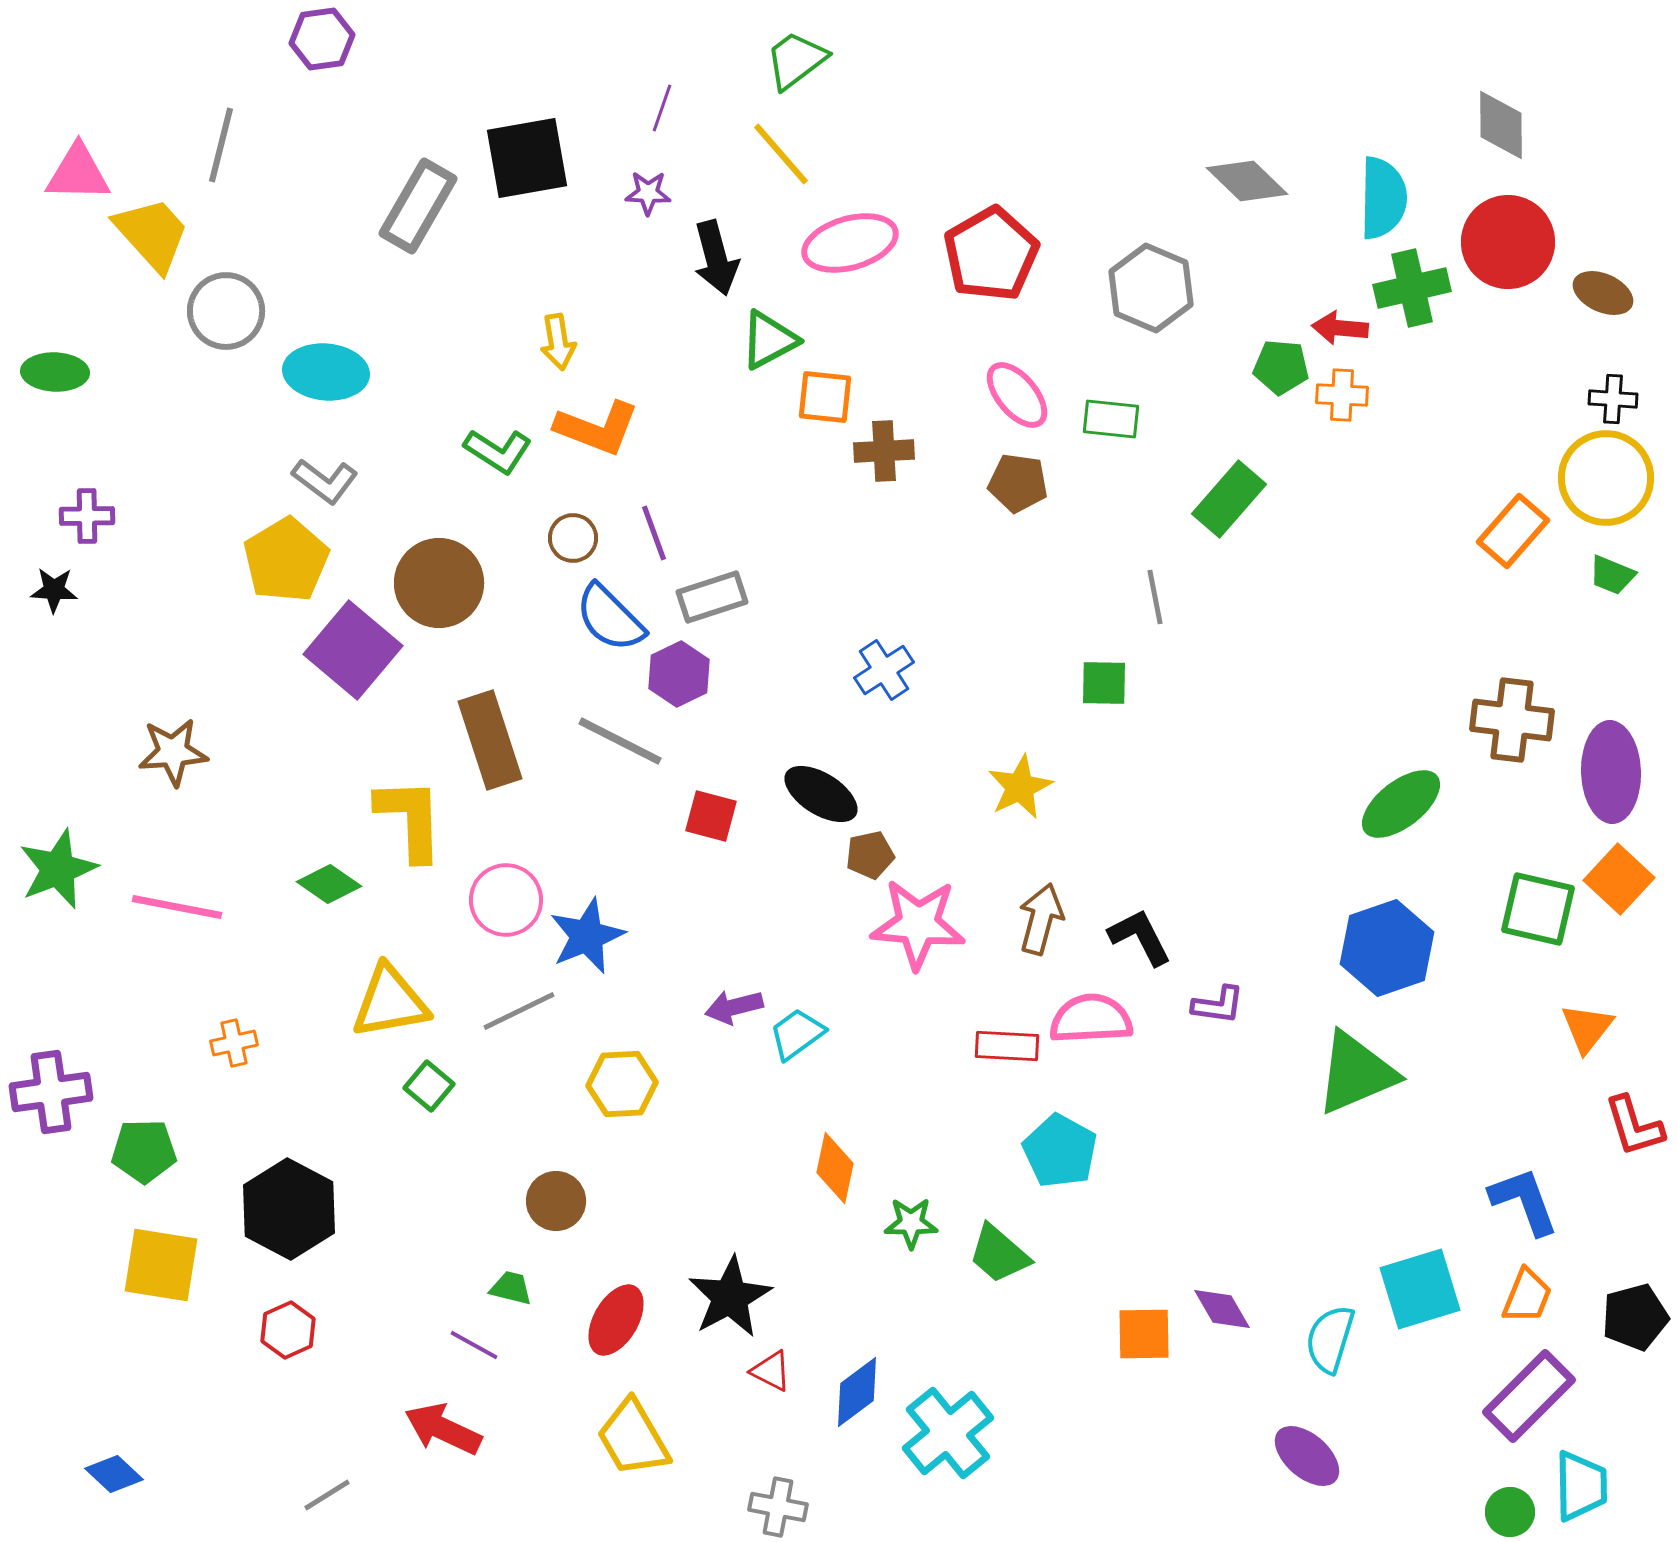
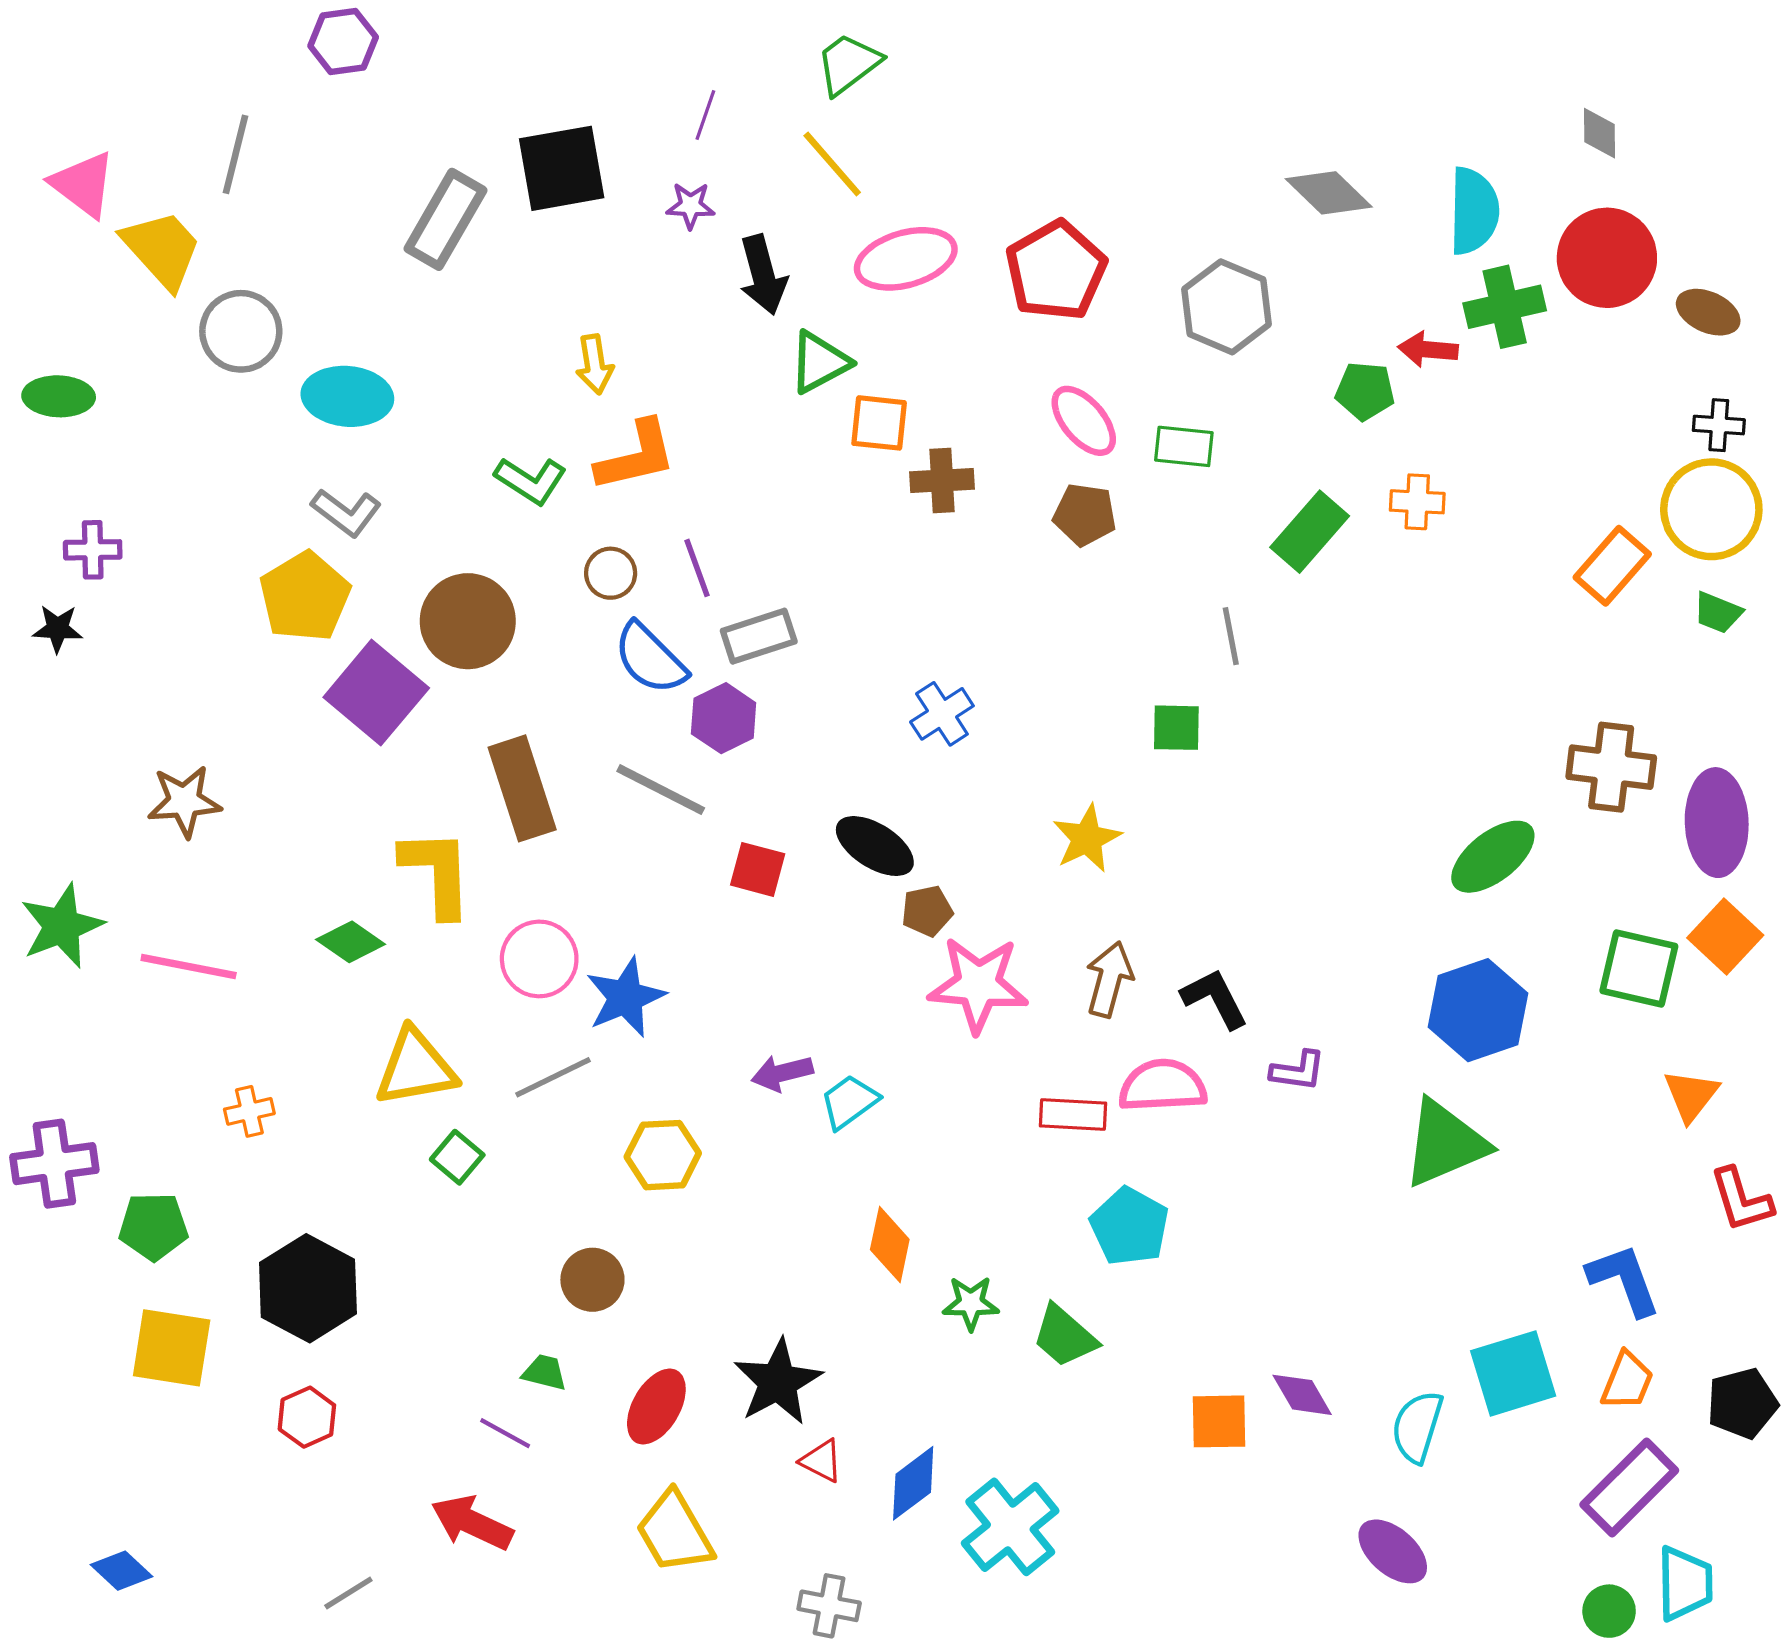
gray diamond: (1501, 125) -> (1599, 133), size x0.7
pink triangle: (78, 173) -> (83, 184), turned 36
orange cross: (1342, 395) -> (1417, 502), moved
orange L-shape: (597, 428) -> (636, 456), turned -34

